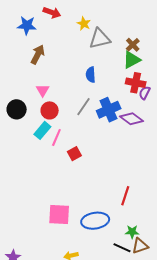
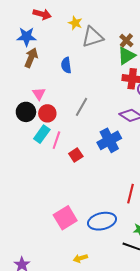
blue star: (27, 25) -> (26, 37), moved
blue semicircle: (91, 75) -> (66, 65), moved
black circle: (17, 109) -> (26, 112), moved
blue cross: (109, 110) -> (109, 140), moved
pink square: (59, 215) -> (65, 218), turned -30

